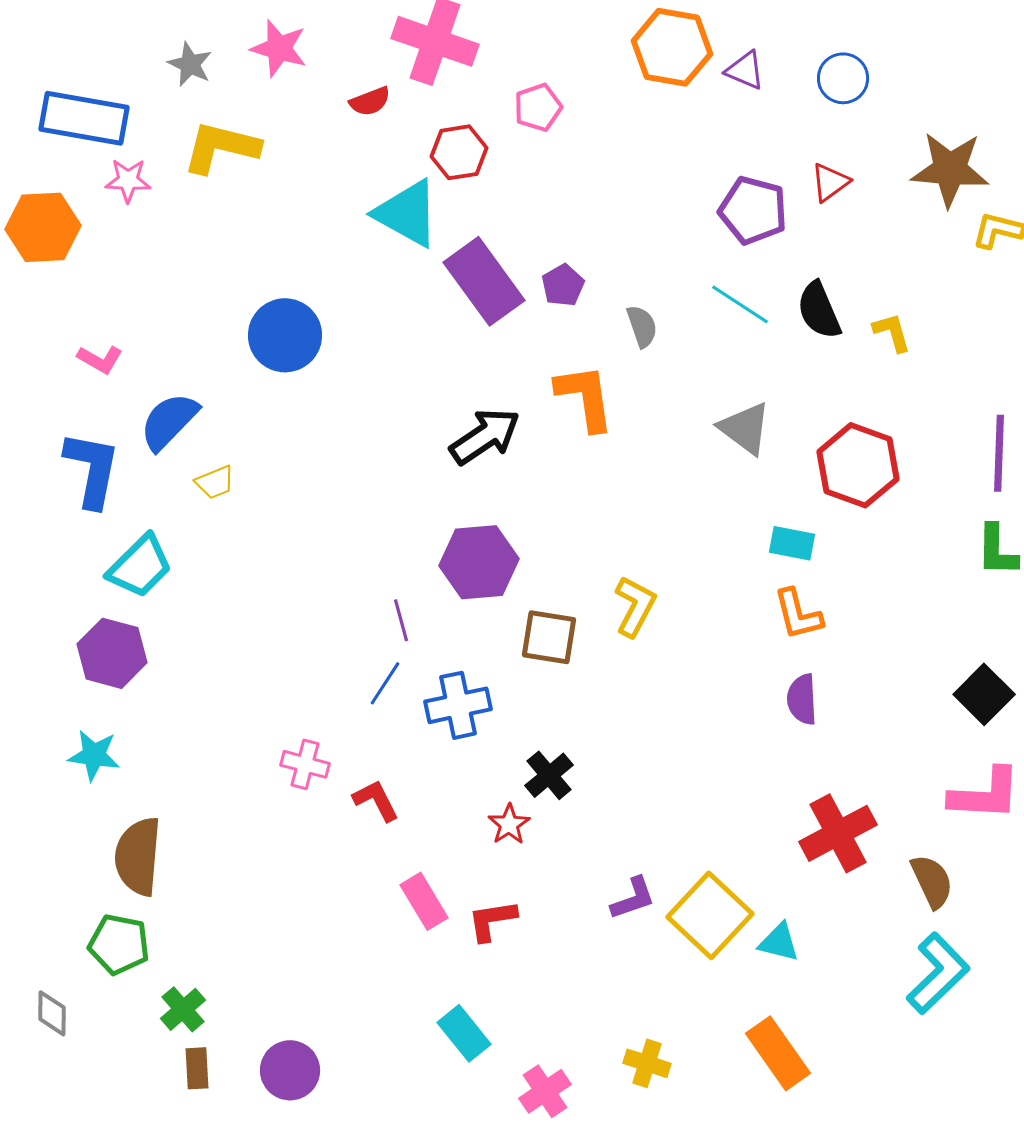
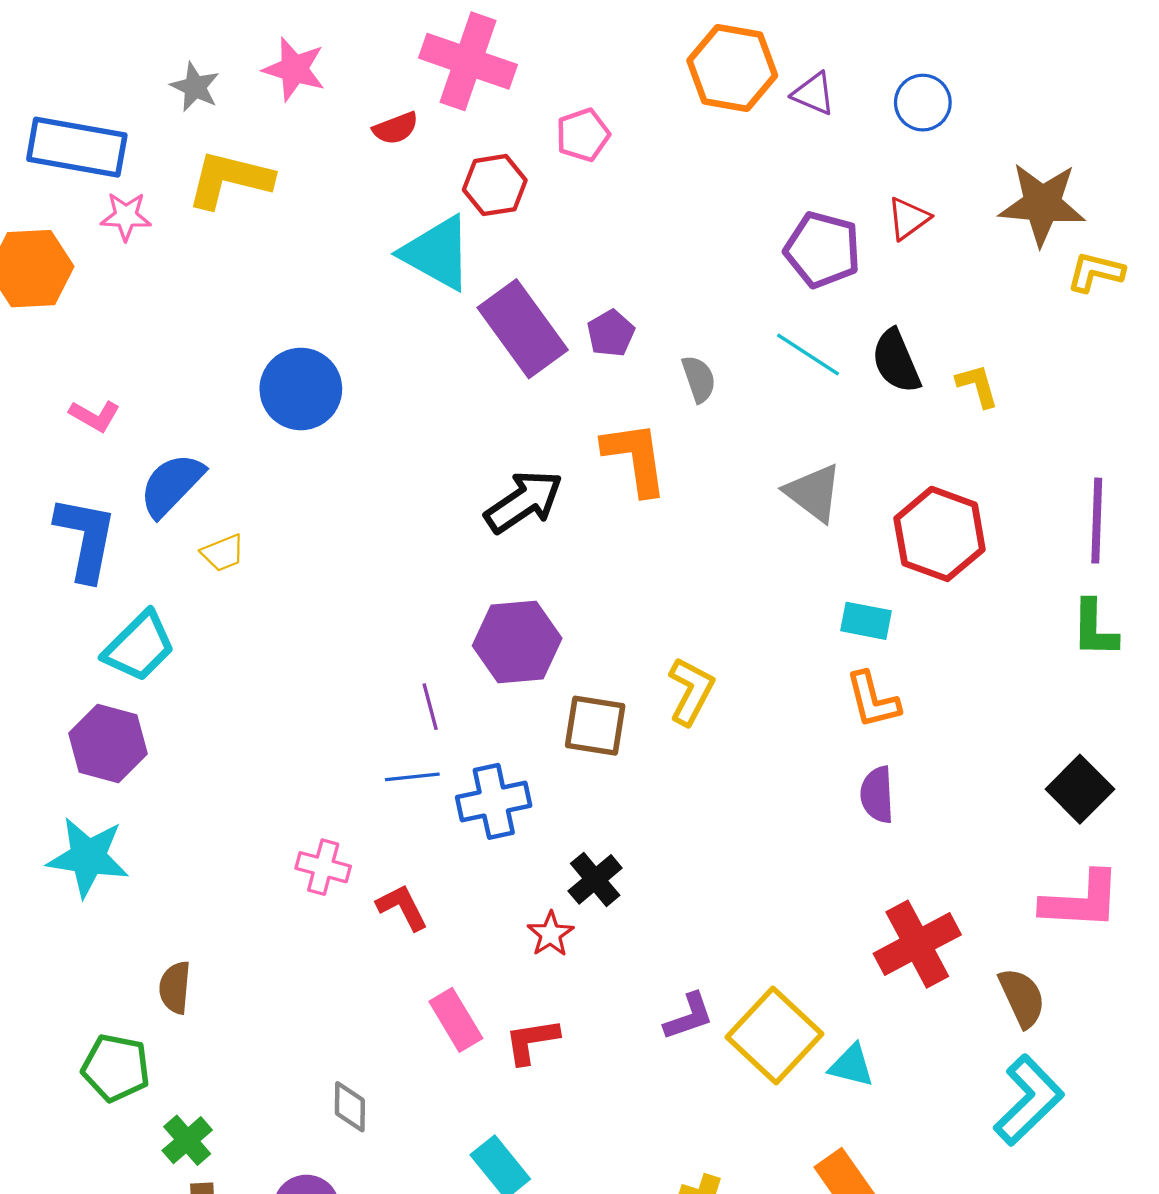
blue line: (385, 683) -> (412, 777), turned 51
cyan star: (94, 755) -> (88, 857), size x1.4
brown semicircle: (138, 856) -> (175, 988), moved, size x0.6
gray diamond: (52, 1013) -> (350, 1107), moved

